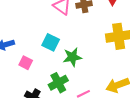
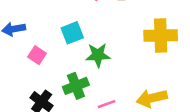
cyan square: (51, 42) -> (72, 33), turned 36

